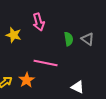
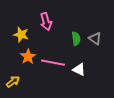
orange star: (27, 80) -> (28, 57), moved
white triangle: (78, 87) -> (79, 70), moved

